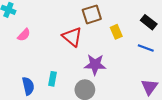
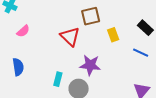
cyan rectangle: (53, 79) -> (58, 79), moved
blue semicircle: (28, 86) -> (18, 67), moved

